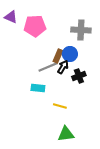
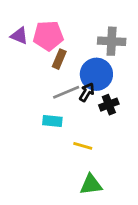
purple triangle: (11, 17) -> (19, 36), moved
blue circle: (70, 54) -> (96, 74), size x1.5
brown rectangle: (58, 56) -> (59, 59), moved

